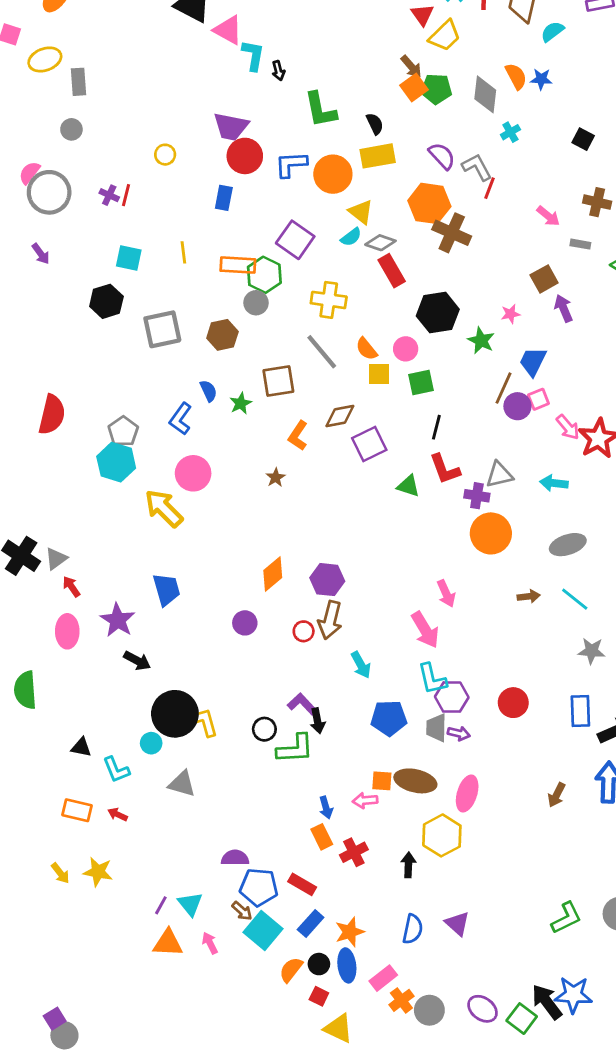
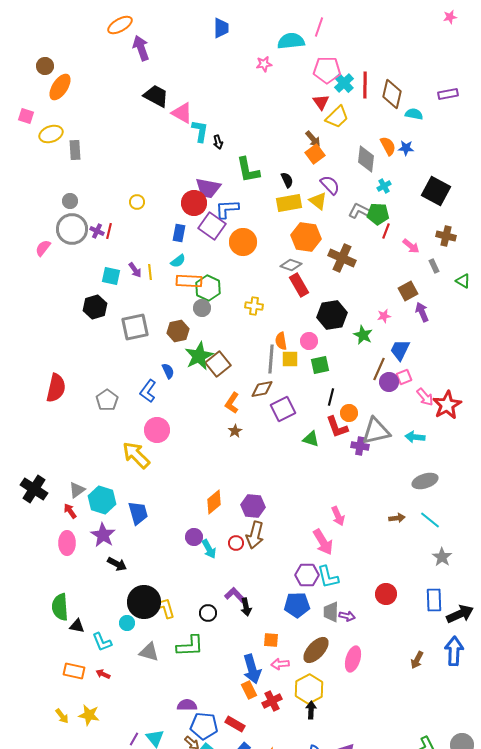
cyan semicircle: (552, 32) -> (414, 114), turned 48
green pentagon: (436, 89) -> (378, 214), moved
purple trapezoid: (231, 127) -> (208, 188), moved
gray circle: (71, 129) -> (70, 201), moved
black square: (583, 139) -> (436, 191), size x1.8
purple semicircle: (442, 156) -> (330, 185), moved
gray L-shape: (477, 167) -> (360, 211), turned -35
pink semicircle: (30, 173) -> (43, 248), moved
orange circle: (333, 174) -> (243, 242), moved
red line: (489, 188) -> (386, 231), moved
gray circle: (49, 192) -> (72, 229), moved
orange hexagon: (429, 203) -> (306, 237), moved
yellow triangle: (361, 212) -> (318, 201), moved
cyan semicircle: (351, 237) -> (178, 261), moved
purple square: (295, 240) -> (212, 226), moved
gray rectangle: (580, 244) -> (434, 266), turned 56
purple arrow: (41, 254) -> (135, 270), moved
yellow cross: (329, 300) -> (254, 306), size x0.7
orange semicircle: (366, 349) -> (281, 341), turned 30
gray line: (322, 352) -> (271, 359), moved, turned 44
brown square: (278, 381) -> (218, 364), turned -30
green star: (241, 403) -> (199, 356), moved, size x1.8
cyan hexagon: (116, 462) -> (102, 500), moved
gray triangle: (499, 475) -> (376, 431), size x1.4
brown star: (276, 478) -> (235, 431), moved
orange circle: (491, 533) -> (349, 413), moved, size x0.6
gray triangle: (56, 559) -> (77, 490), moved
gray star: (592, 651) -> (442, 557), turned 30
cyan arrow: (361, 665) -> (209, 549), moved
green semicircle: (25, 690) -> (60, 607), moved
purple hexagon: (452, 697) -> (307, 575), moved
green L-shape: (295, 749) -> (190, 646), moved
orange square: (382, 781) -> (271, 640), moved
brown ellipse: (415, 781) -> (316, 650), turned -60
blue arrow: (326, 807) -> (252, 669), size x1.8
yellow hexagon: (442, 835) -> (309, 689), moved

